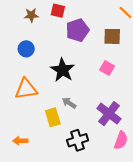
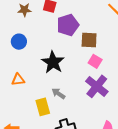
brown square: (112, 36) -> (89, 40), moved
orange triangle: (26, 89) -> (18, 80), size x0.6
purple cross: (109, 114) -> (97, 86), moved

